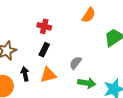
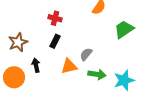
orange triangle: (48, 75) -> (69, 66), moved

